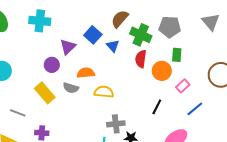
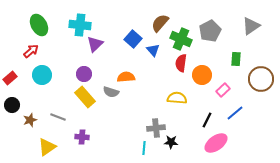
gray triangle: (211, 22) -> (251, 26), turned 36
gray pentagon: (170, 27) -> (210, 31), turned -30
purple triangle: (68, 47) -> (95, 44), moved
green rectangle: (177, 55) -> (236, 59), moved
purple circle: (52, 65) -> (84, 74), moved
yellow semicircle: (104, 92) -> (177, 98), moved
black line: (157, 107) -> (207, 120), moved

